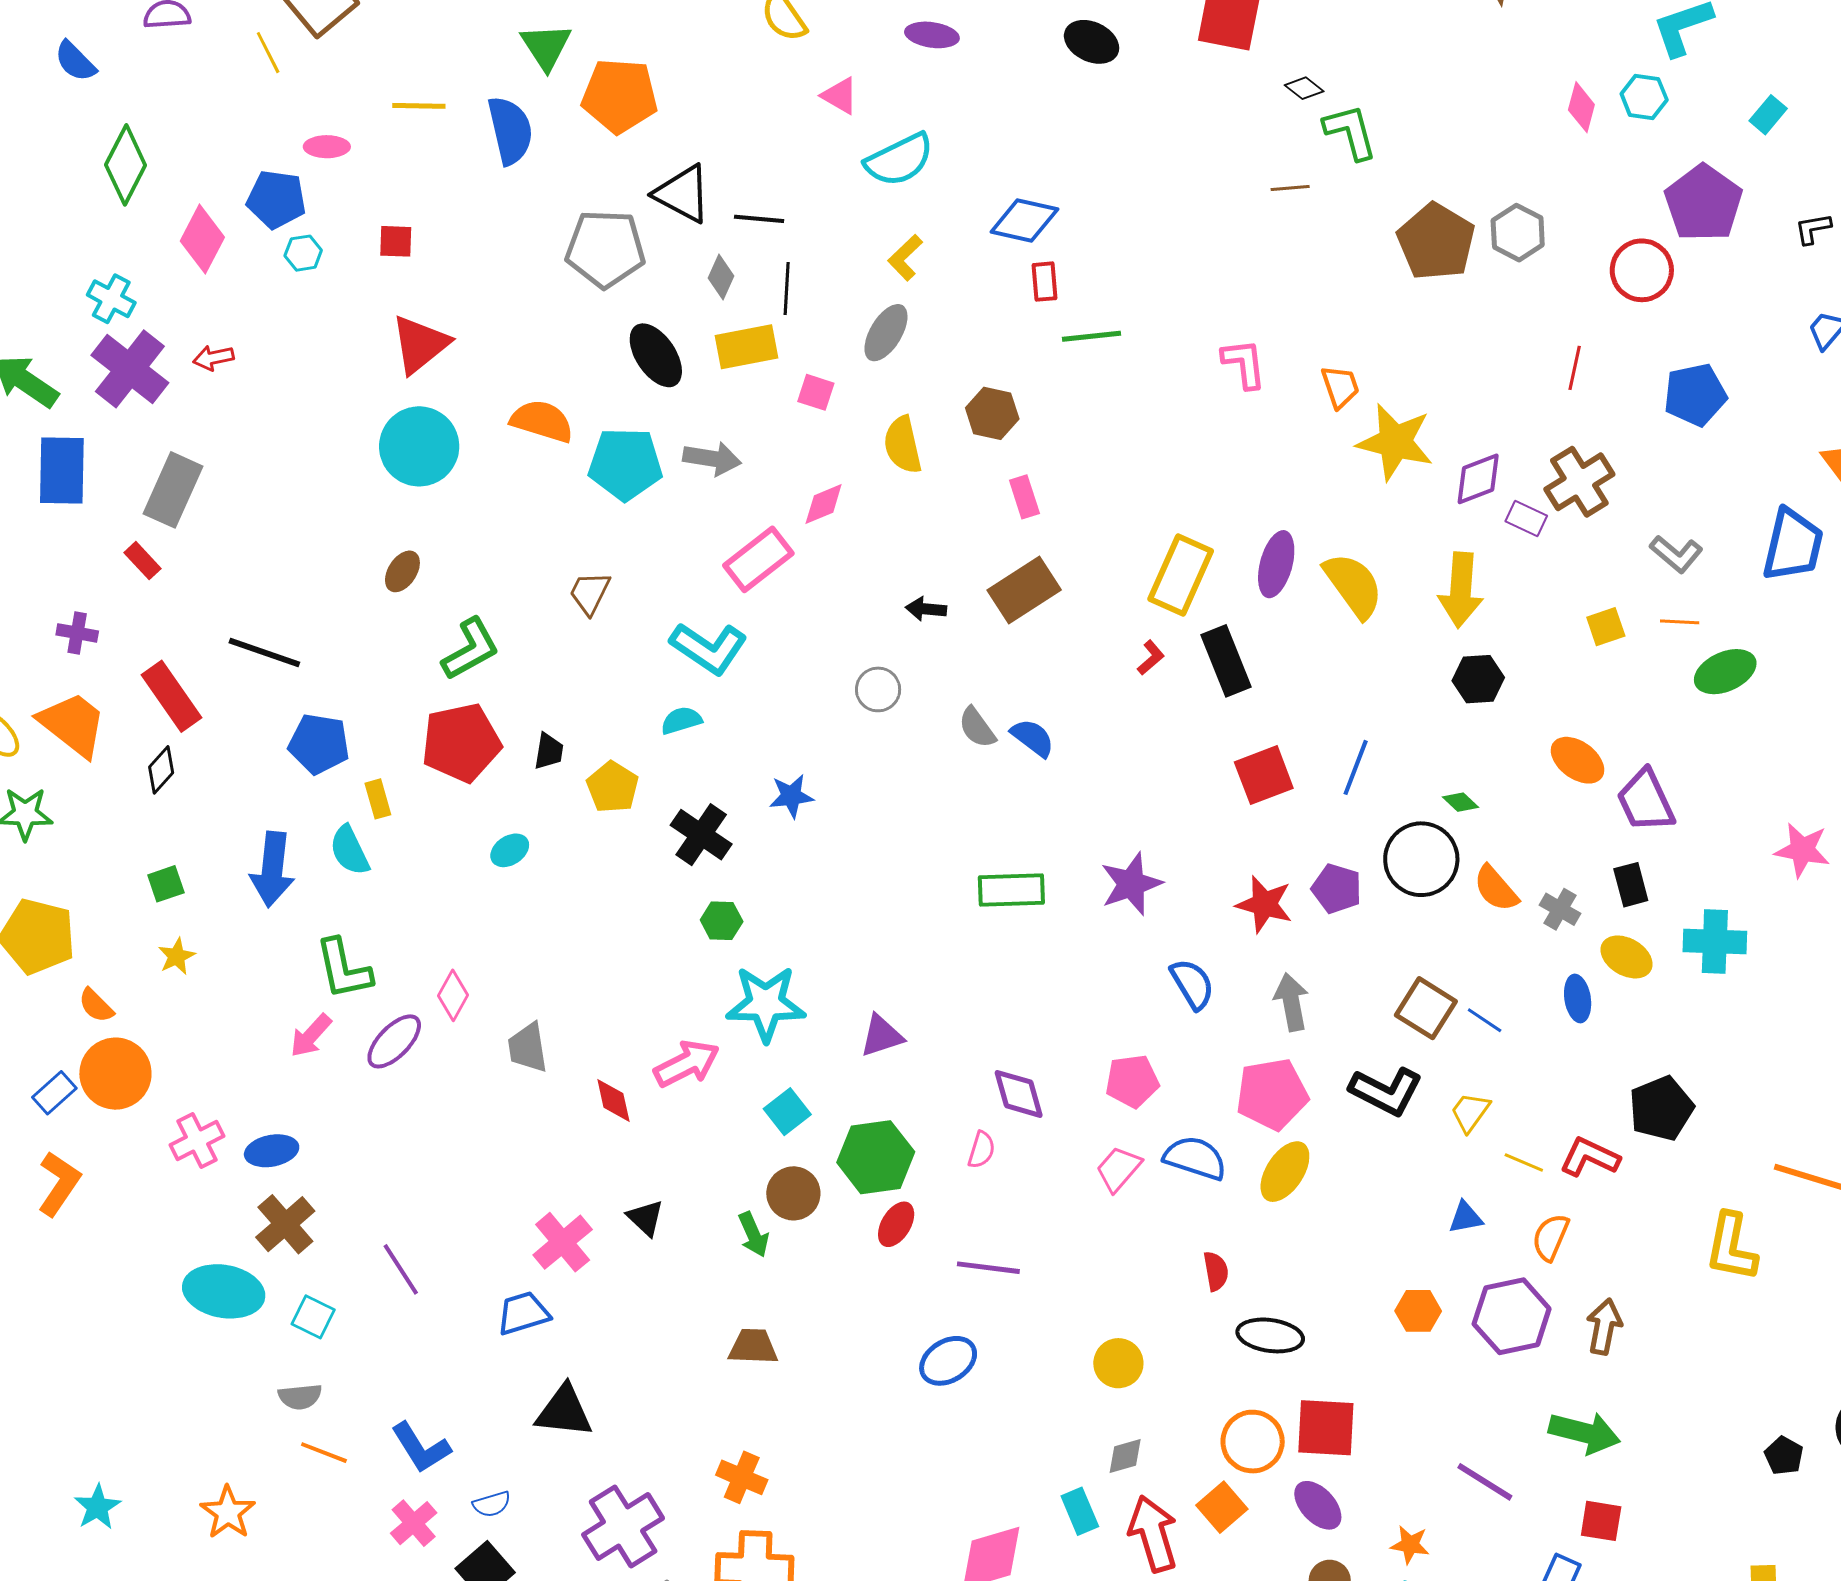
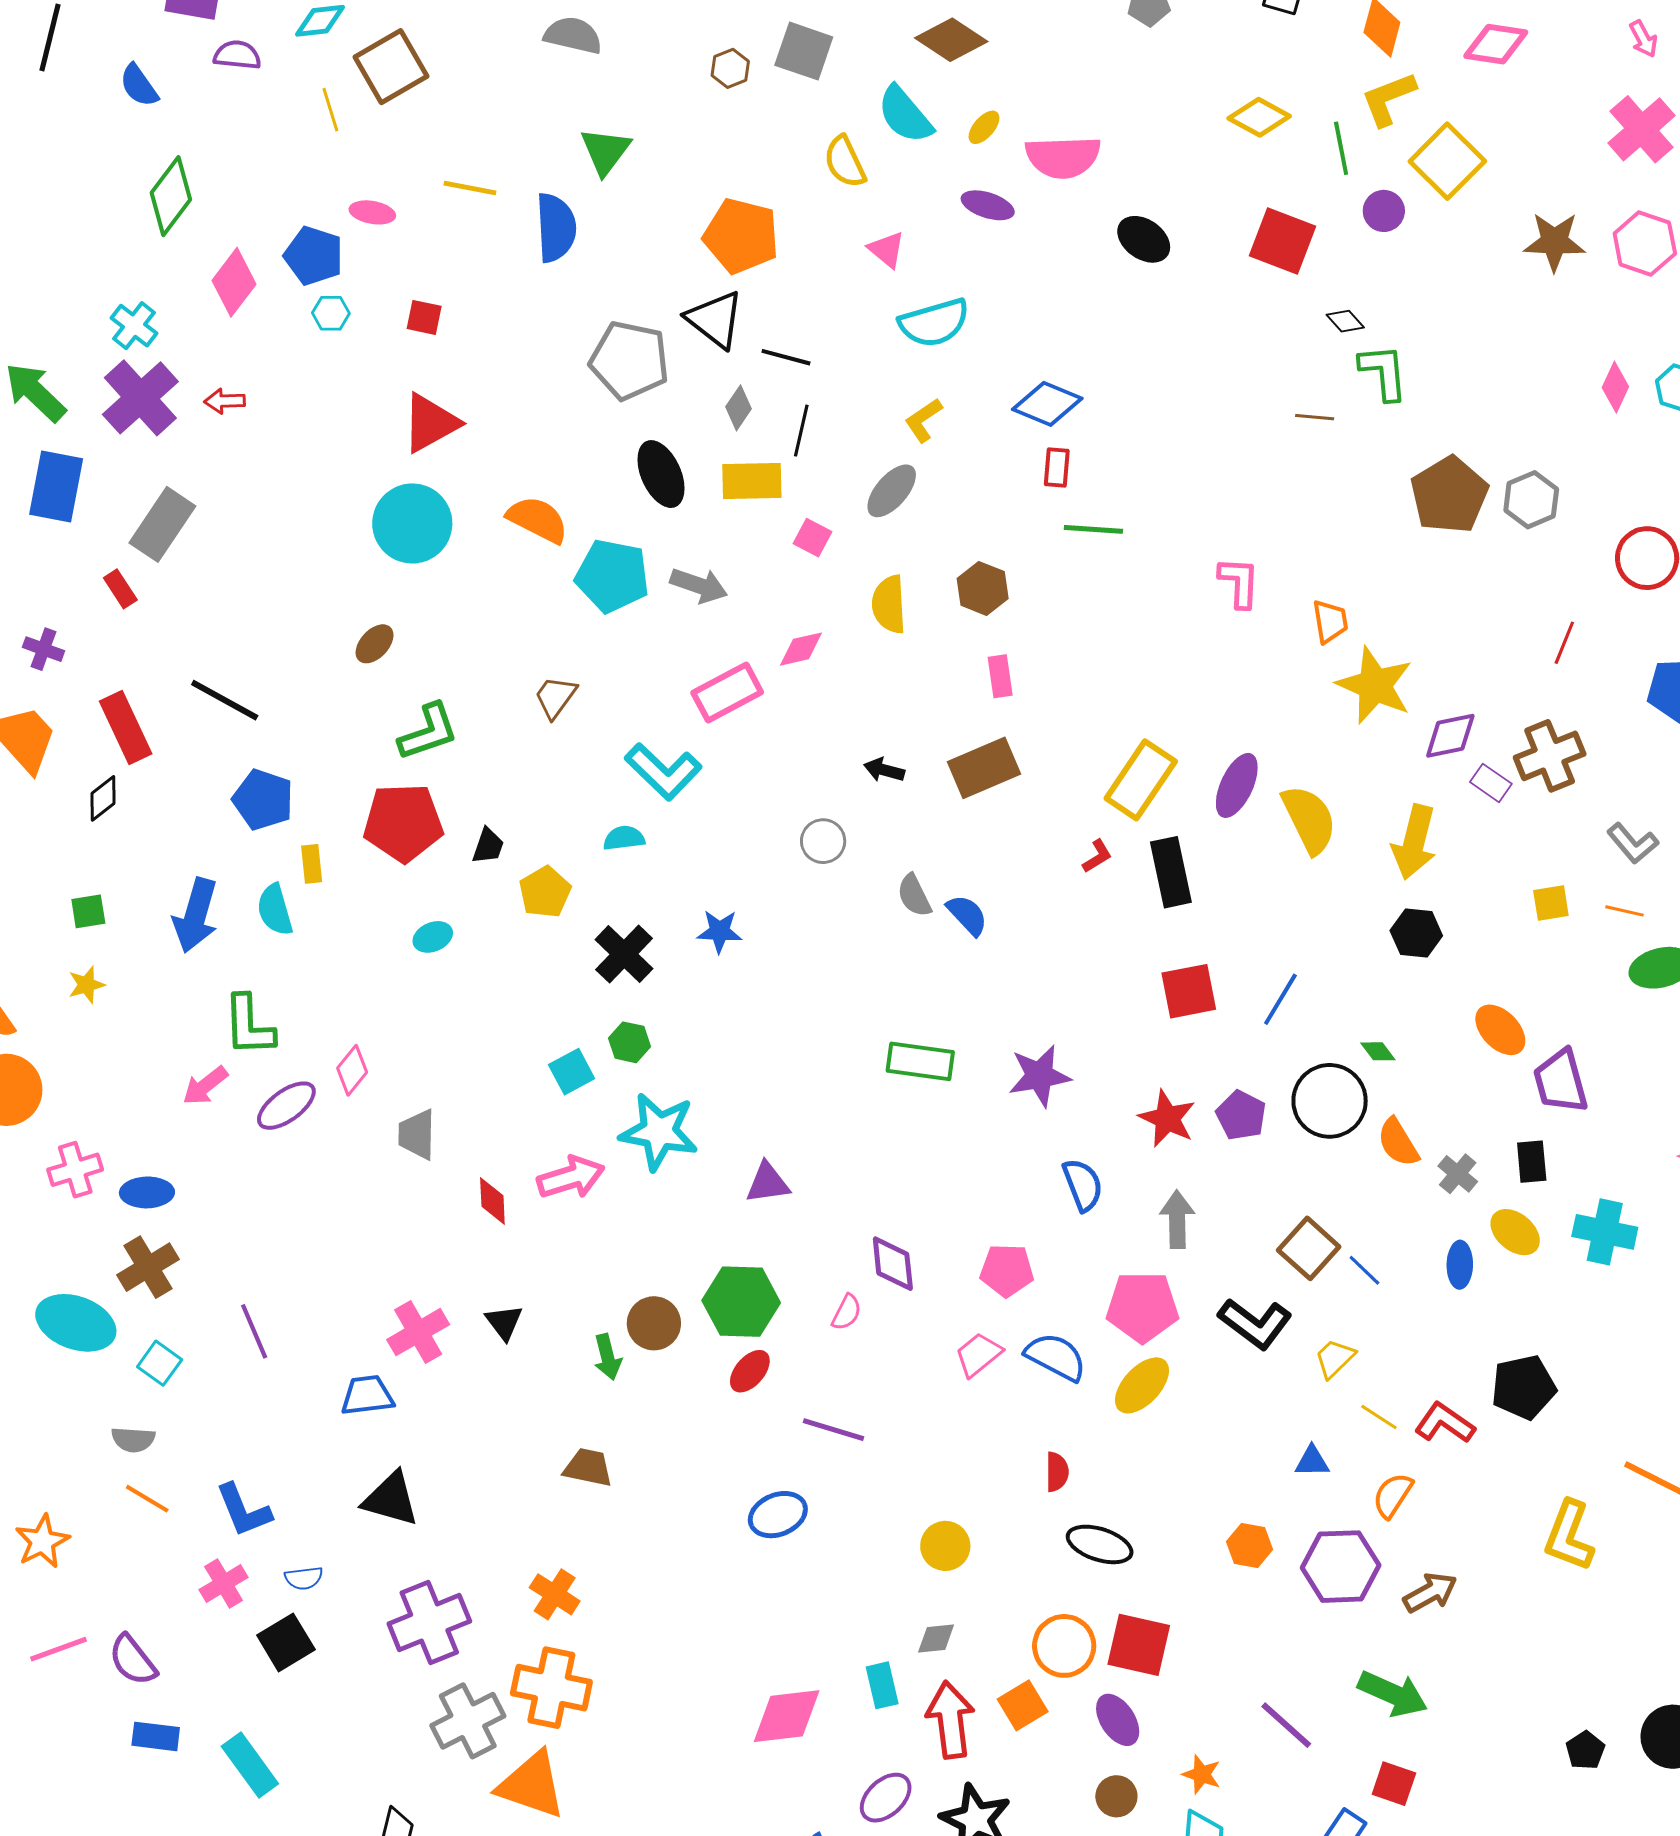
orange pentagon: (620, 96) -> (741, 236), moved
cyan square: (787, 1112) -> (572, 1072), moved
brown arrow: (1604, 1327) -> (1430, 1593), turned 40

